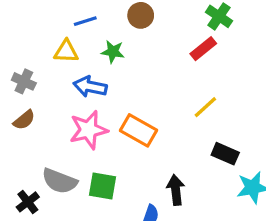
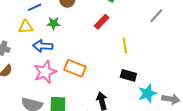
red rectangle: (203, 49) -> (102, 22), moved
yellow line: (205, 107) -> (125, 46), moved, turned -49

